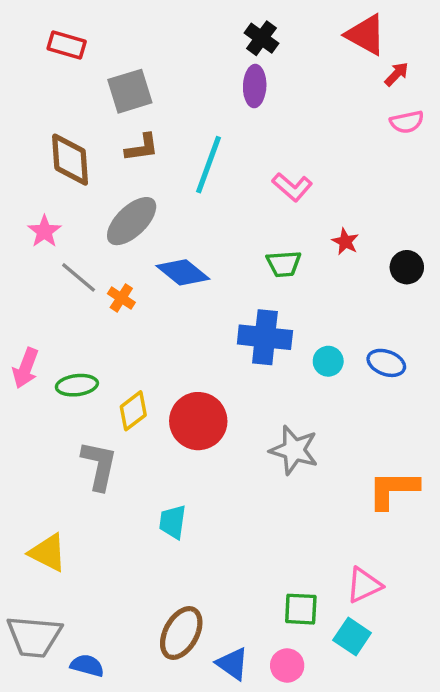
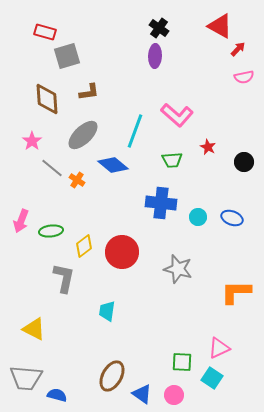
gray square: (130, 91) -> (67, 56), moved
cyan line: (209, 165) -> (135, 131), moved
pink L-shape: (292, 187) -> (177, 115), size x1.4

